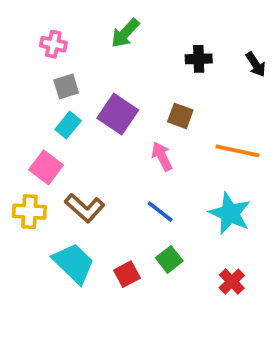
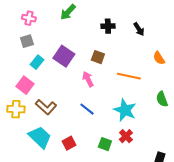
gray square: (66, 86) -> (27, 41), moved
green square: (169, 259) -> (105, 144), moved, turned -32
red cross: (232, 281) -> (126, 136), moved

